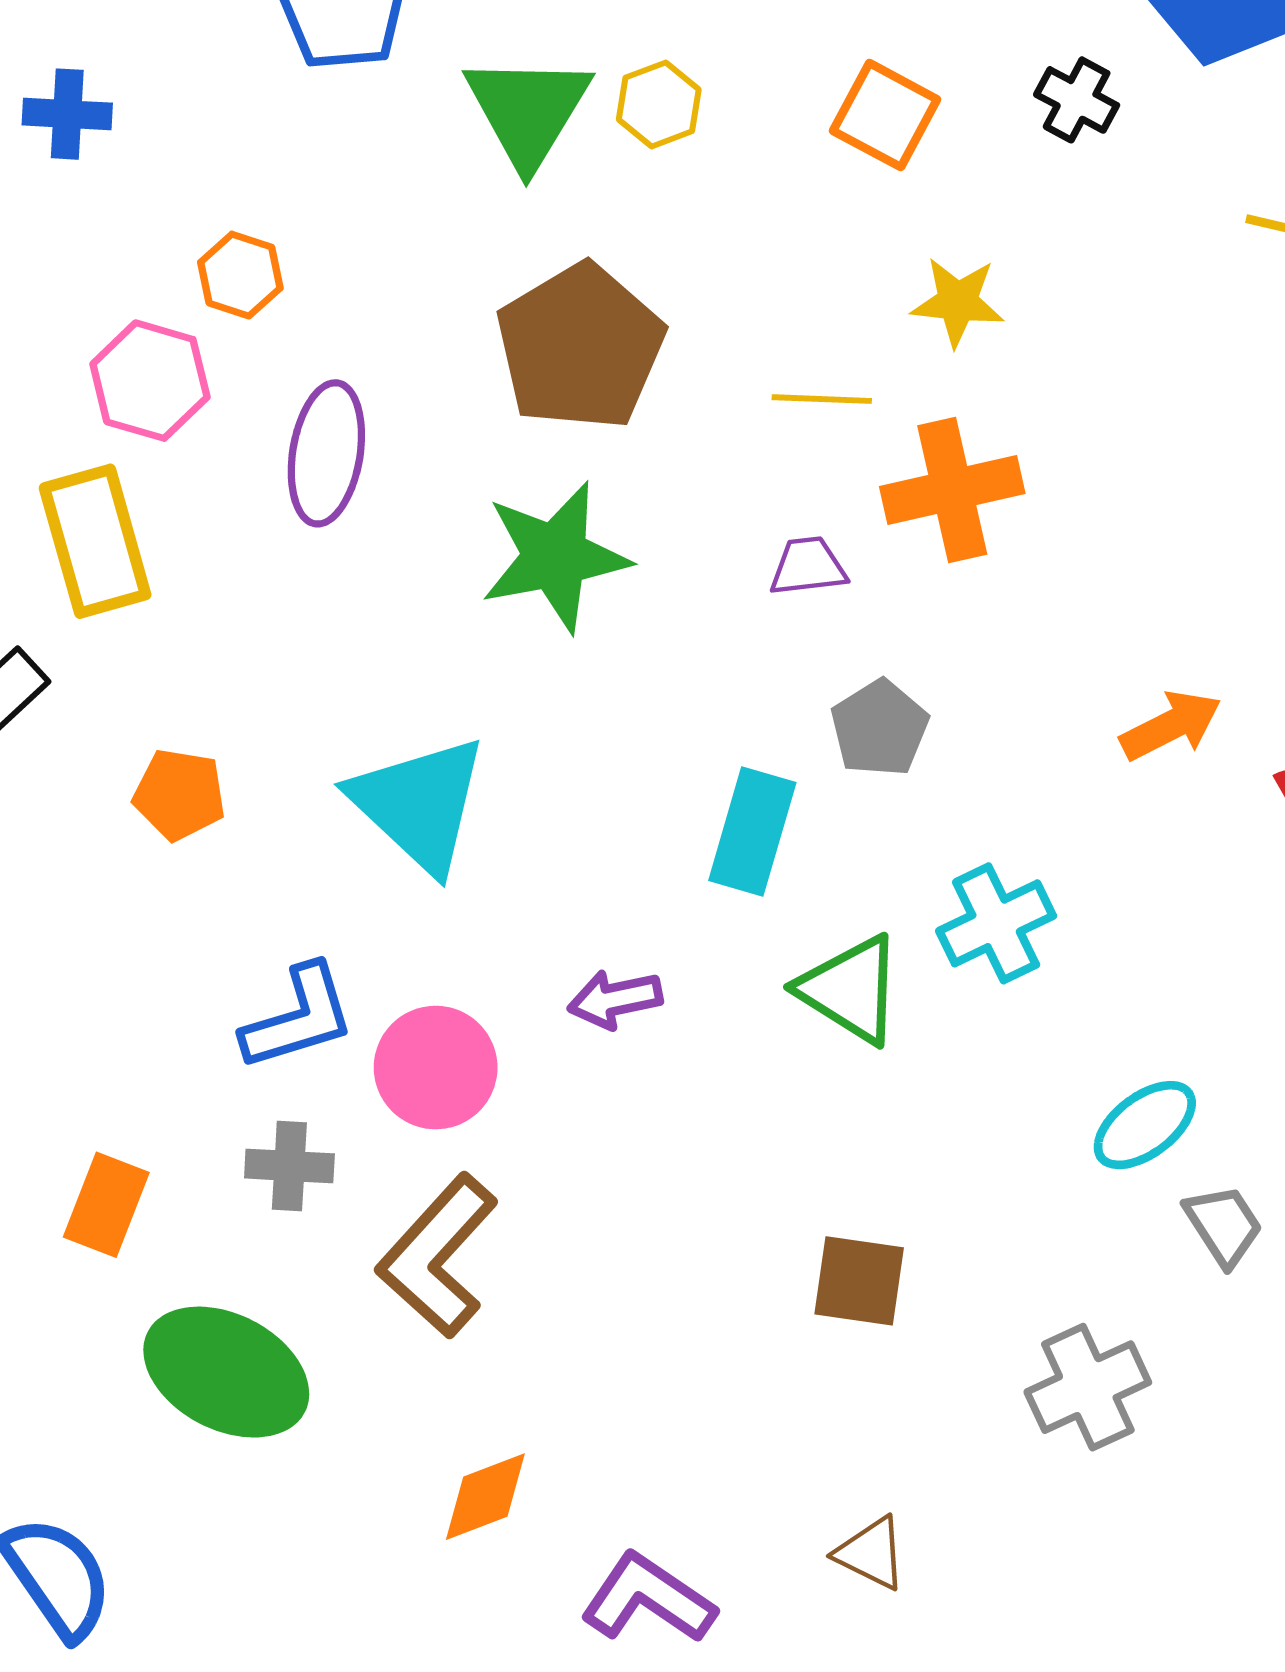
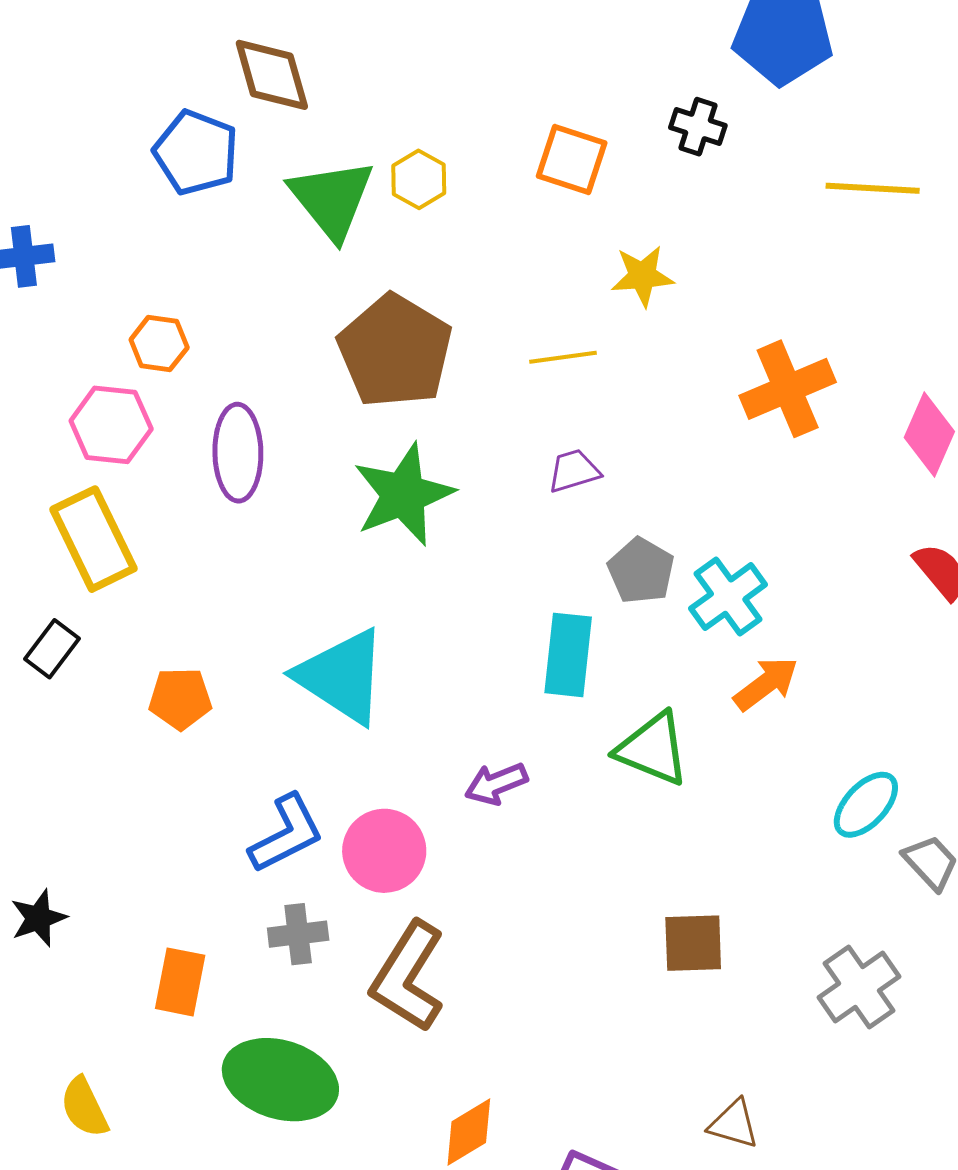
orange cross: (952, 490) -> (788, 389), moved
orange arrow: (1171, 726) -> (766, 684), moved
cyan cross: (996, 923) -> (728, 597), moved

